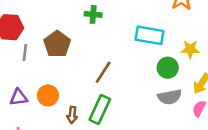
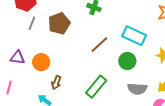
green circle: (168, 68) -> (127, 61), moved
brown line: (103, 72) -> (99, 45), moved
green rectangle: (100, 109) -> (96, 87), moved

